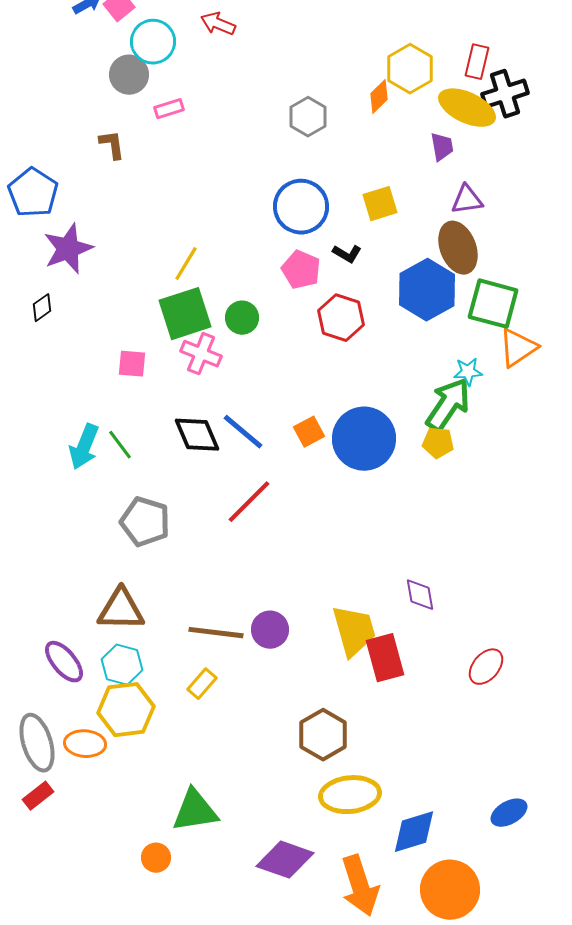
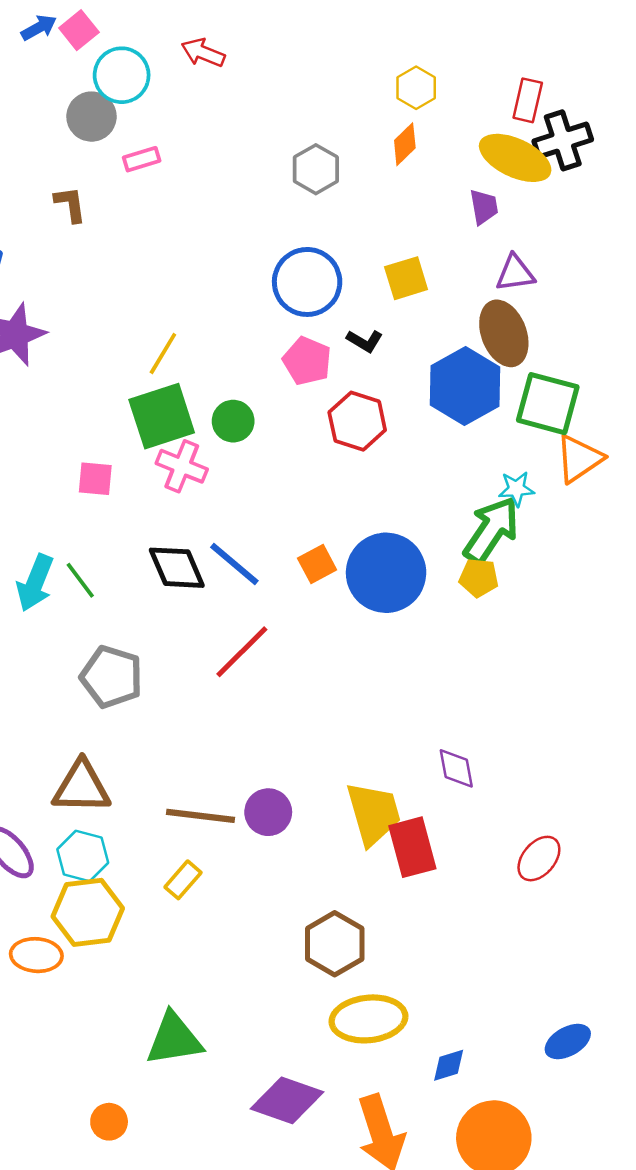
yellow hexagon: (410, 69) -> (416, 88), moved, size x0.7
blue diamond: (414, 832) -> (449, 1065), size x0.6
orange circle: (156, 858) -> (109, 1122), moved

